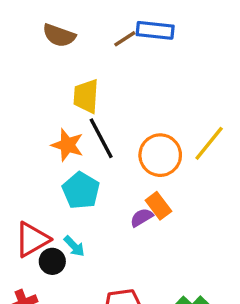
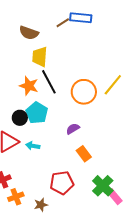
brown semicircle: (59, 35) -> (29, 33), moved
orange rectangle: (158, 206) -> (84, 154), moved
cyan arrow: (74, 246) -> (33, 146), turned 144
black circle: (52, 261) -> (20, 118), moved

